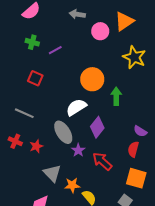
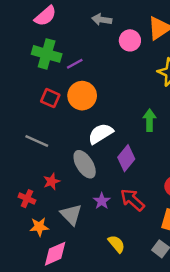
green cross: (32, 42) -> (47, 54), size x1.6
orange circle: (92, 79) -> (82, 96), moved
red cross: (15, 141) -> (27, 199), moved
purple star: (78, 150) -> (102, 201), moved
orange star: (72, 185) -> (39, 227), moved

